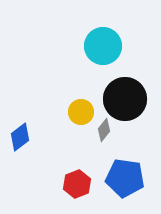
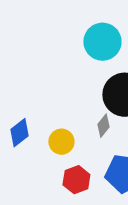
yellow circle: (81, 112) -> (61, 142), moved

